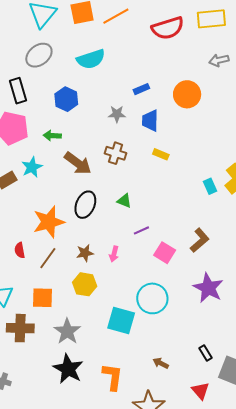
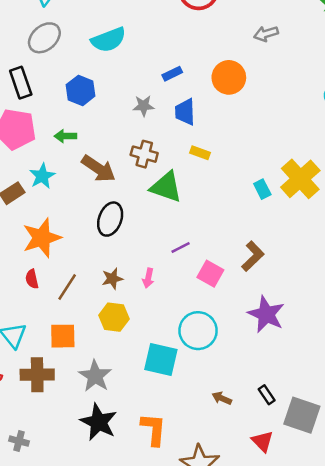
green triangle: (124, 201) -> (166, 187), moved, size x1.8
orange star: (49, 222) -> (42, 238), moved
brown arrow: (161, 363) -> (222, 398), moved

